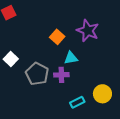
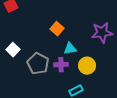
purple star: (88, 31) -> (102, 33), moved, turned -30
yellow circle: (102, 94) -> (87, 66), moved

